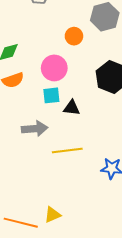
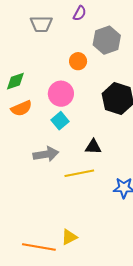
cyan square: (51, 95) -> (60, 121), turned -30
black triangle: (72, 108) -> (93, 147), moved

